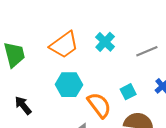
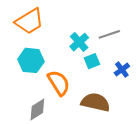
cyan cross: (105, 42) -> (79, 42), moved
cyan square: (128, 92) -> (92, 61), moved

